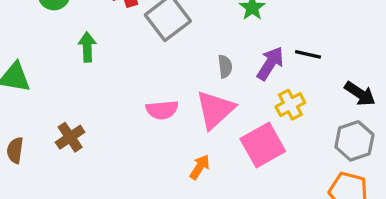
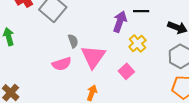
gray semicircle: (225, 66) -> (73, 41), moved
pink square: (263, 145) -> (126, 71), size x0.6

